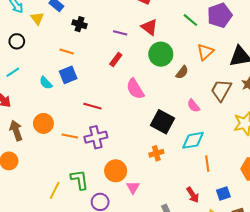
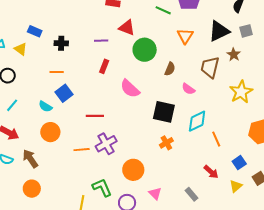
brown semicircle: (182, 72) -> (170, 69), moved
orange circle: (43, 123) -> (50, 132), moved
pink triangle: (133, 187) -> (155, 193), moved

